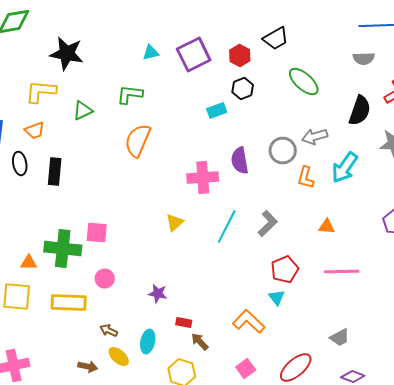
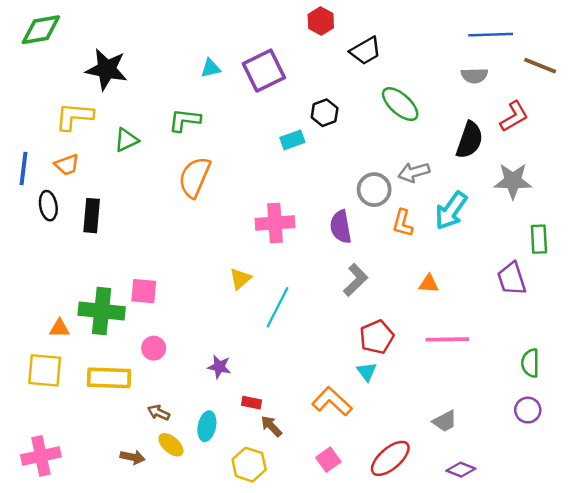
red hexagon: (240, 56) -> (321, 21), moved
purple semicircle: (240, 160) -> (341, 227), moved
cyan line: (227, 226) -> (278, 307), moved

